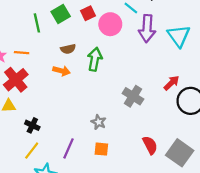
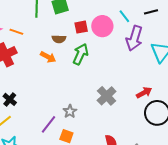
red square: (88, 13) -> (81, 27), moved
purple line: (69, 148) -> (49, 124), moved

